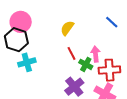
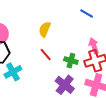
red line: (72, 53) -> (46, 54), moved
pink arrow: (96, 54) -> (94, 46), moved

